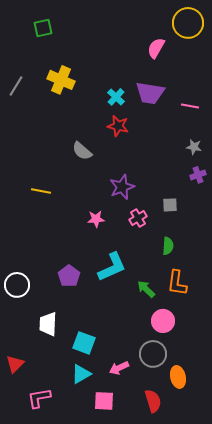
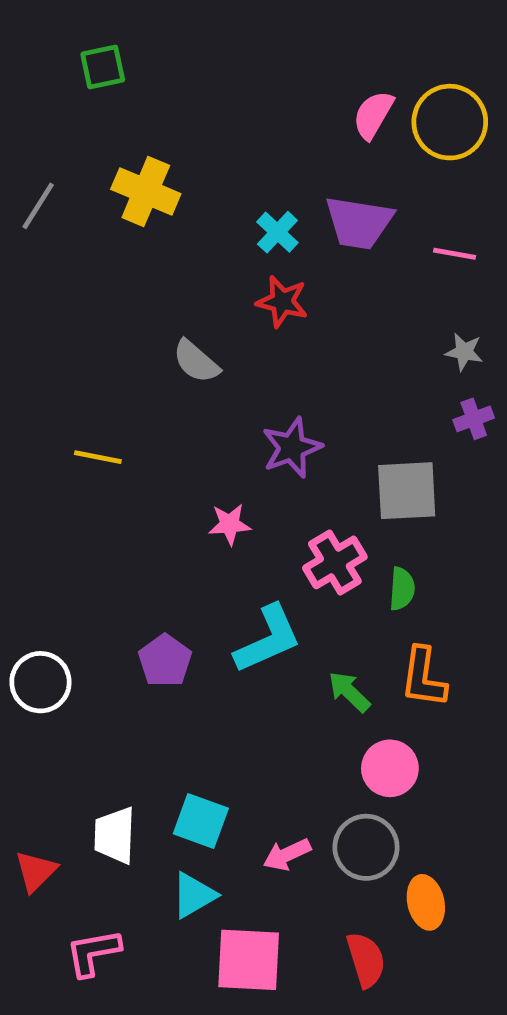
yellow circle: (188, 23) -> (450, 122), moved
gray square: (170, 205) -> (407, 491), size x1.8
pink cross: (138, 218) -> (335, 562), moved, size x1.4
white trapezoid: (48, 324) -> (115, 835), moved
pink arrow: (119, 368) -> (287, 854), moved
pink square: (104, 401) -> (249, 960), size x1.4

